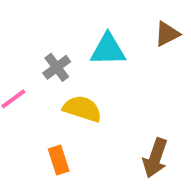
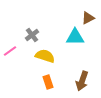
cyan triangle: (108, 50) -> (75, 37), moved
orange rectangle: (59, 160) -> (48, 82), moved

